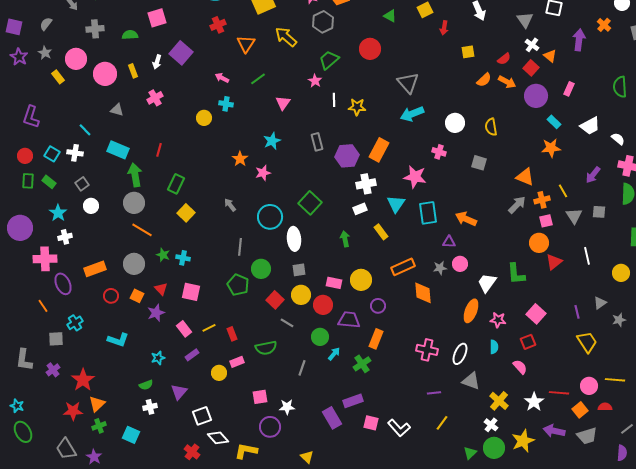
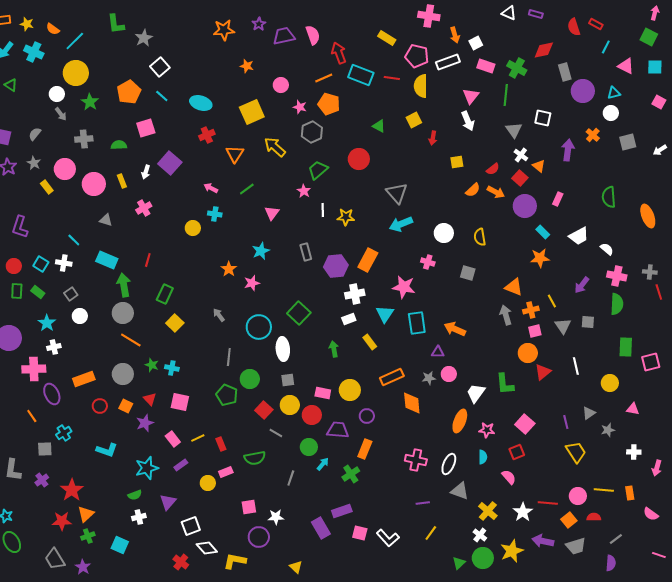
gray arrow: (517, 205) -> (506, 315), turned -60
cyan star: (158, 358) -> (147, 468), size x1.6

